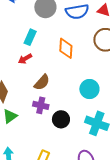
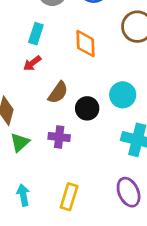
purple cross: (41, 105) -> (59, 137), moved
black circle: (61, 119) -> (87, 108), moved

